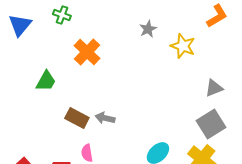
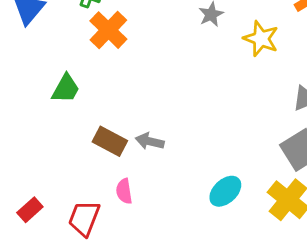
orange cross: (87, 52) -> (108, 30), moved

